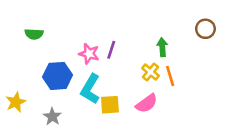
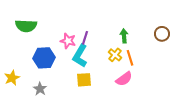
brown circle: (205, 29) -> (162, 34), moved
green semicircle: (34, 34) -> (26, 26), size x1.5
cyan L-shape: (90, 89) -> (80, 56), moved
pink semicircle: (147, 103) -> (124, 79), moved

